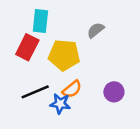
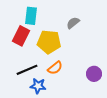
purple circle: (114, 92) -> (94, 74), moved
blue star: (60, 104) -> (38, 86), moved

